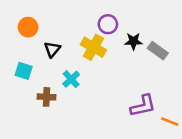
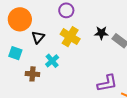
purple circle: (108, 24) -> (66, 10), moved
orange circle: (28, 27) -> (20, 19), size x1.5

